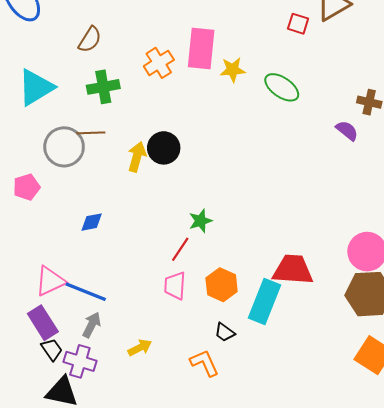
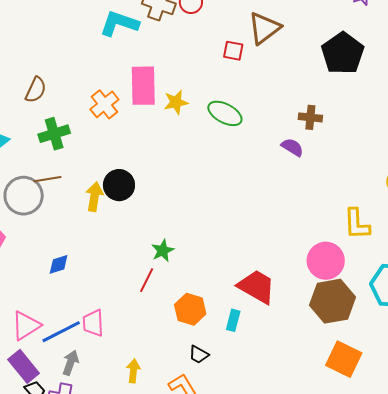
red trapezoid: (293, 270) -> (257, 287), turned 33
pink trapezoid: (175, 286) -> (93, 323), moved
blue line: (86, 292) -> (61, 332), turned -42
cyan rectangle: (264, 301) -> (233, 320), size x0.5
yellow arrow: (140, 348) -> (133, 371), moved, turned -50

